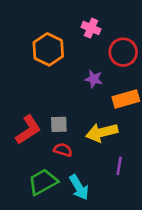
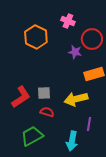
purple star: (94, 79) -> (75, 52), moved
cyan arrow: (79, 187) -> (72, 141), moved, turned 42

